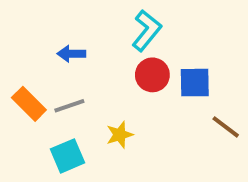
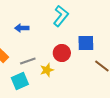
red circle: (152, 75) -> (62, 53), moved
gray line: (69, 106) -> (28, 61), moved

